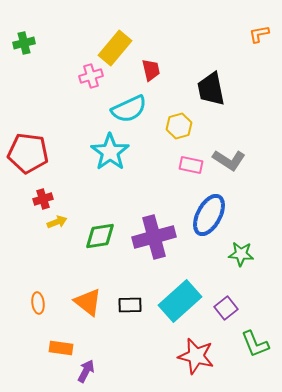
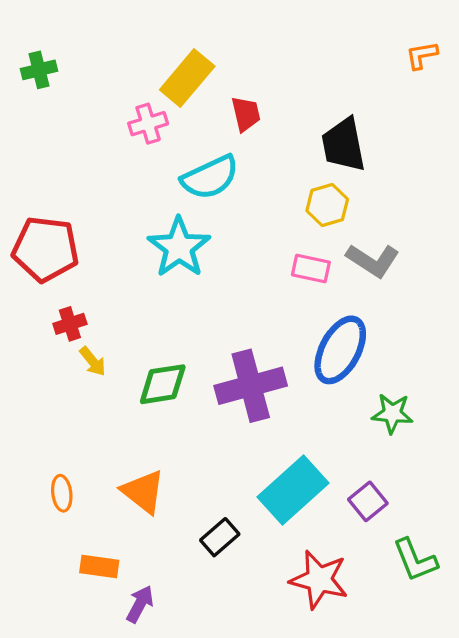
yellow hexagon: (179, 126) -> (327, 205), moved
yellow arrow: (57, 222) -> (93, 361), turned 72
black rectangle: (130, 305) -> (220, 537), moved, turned -40

